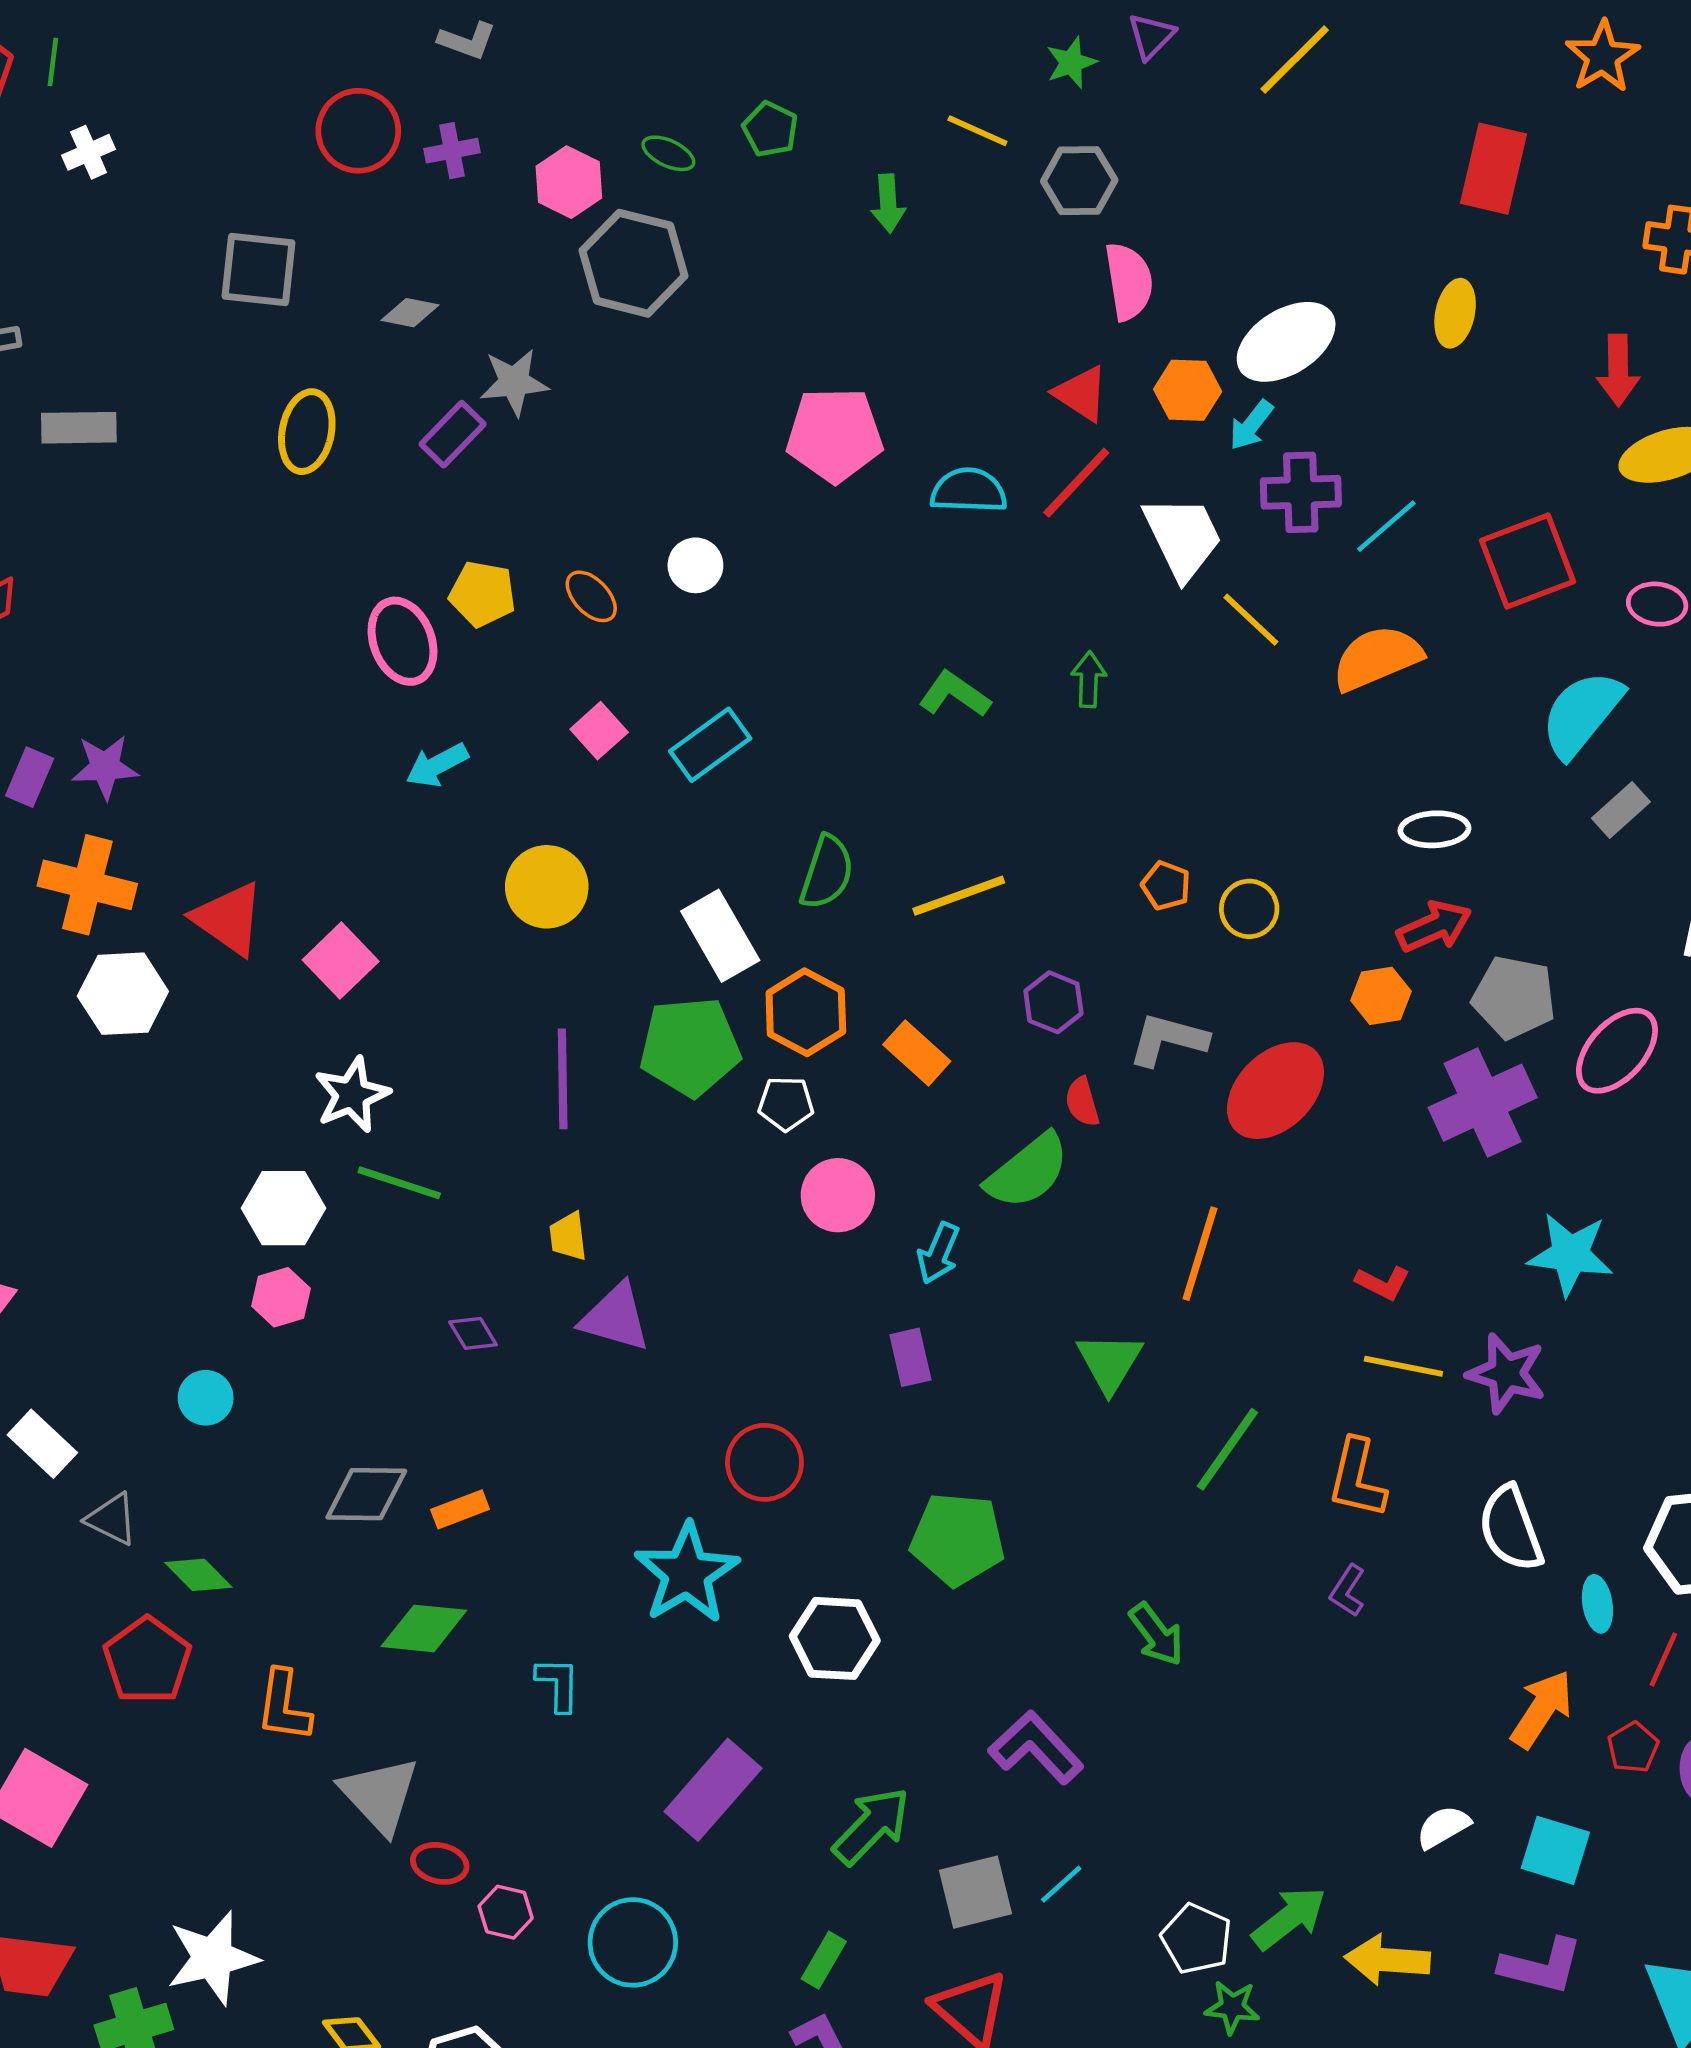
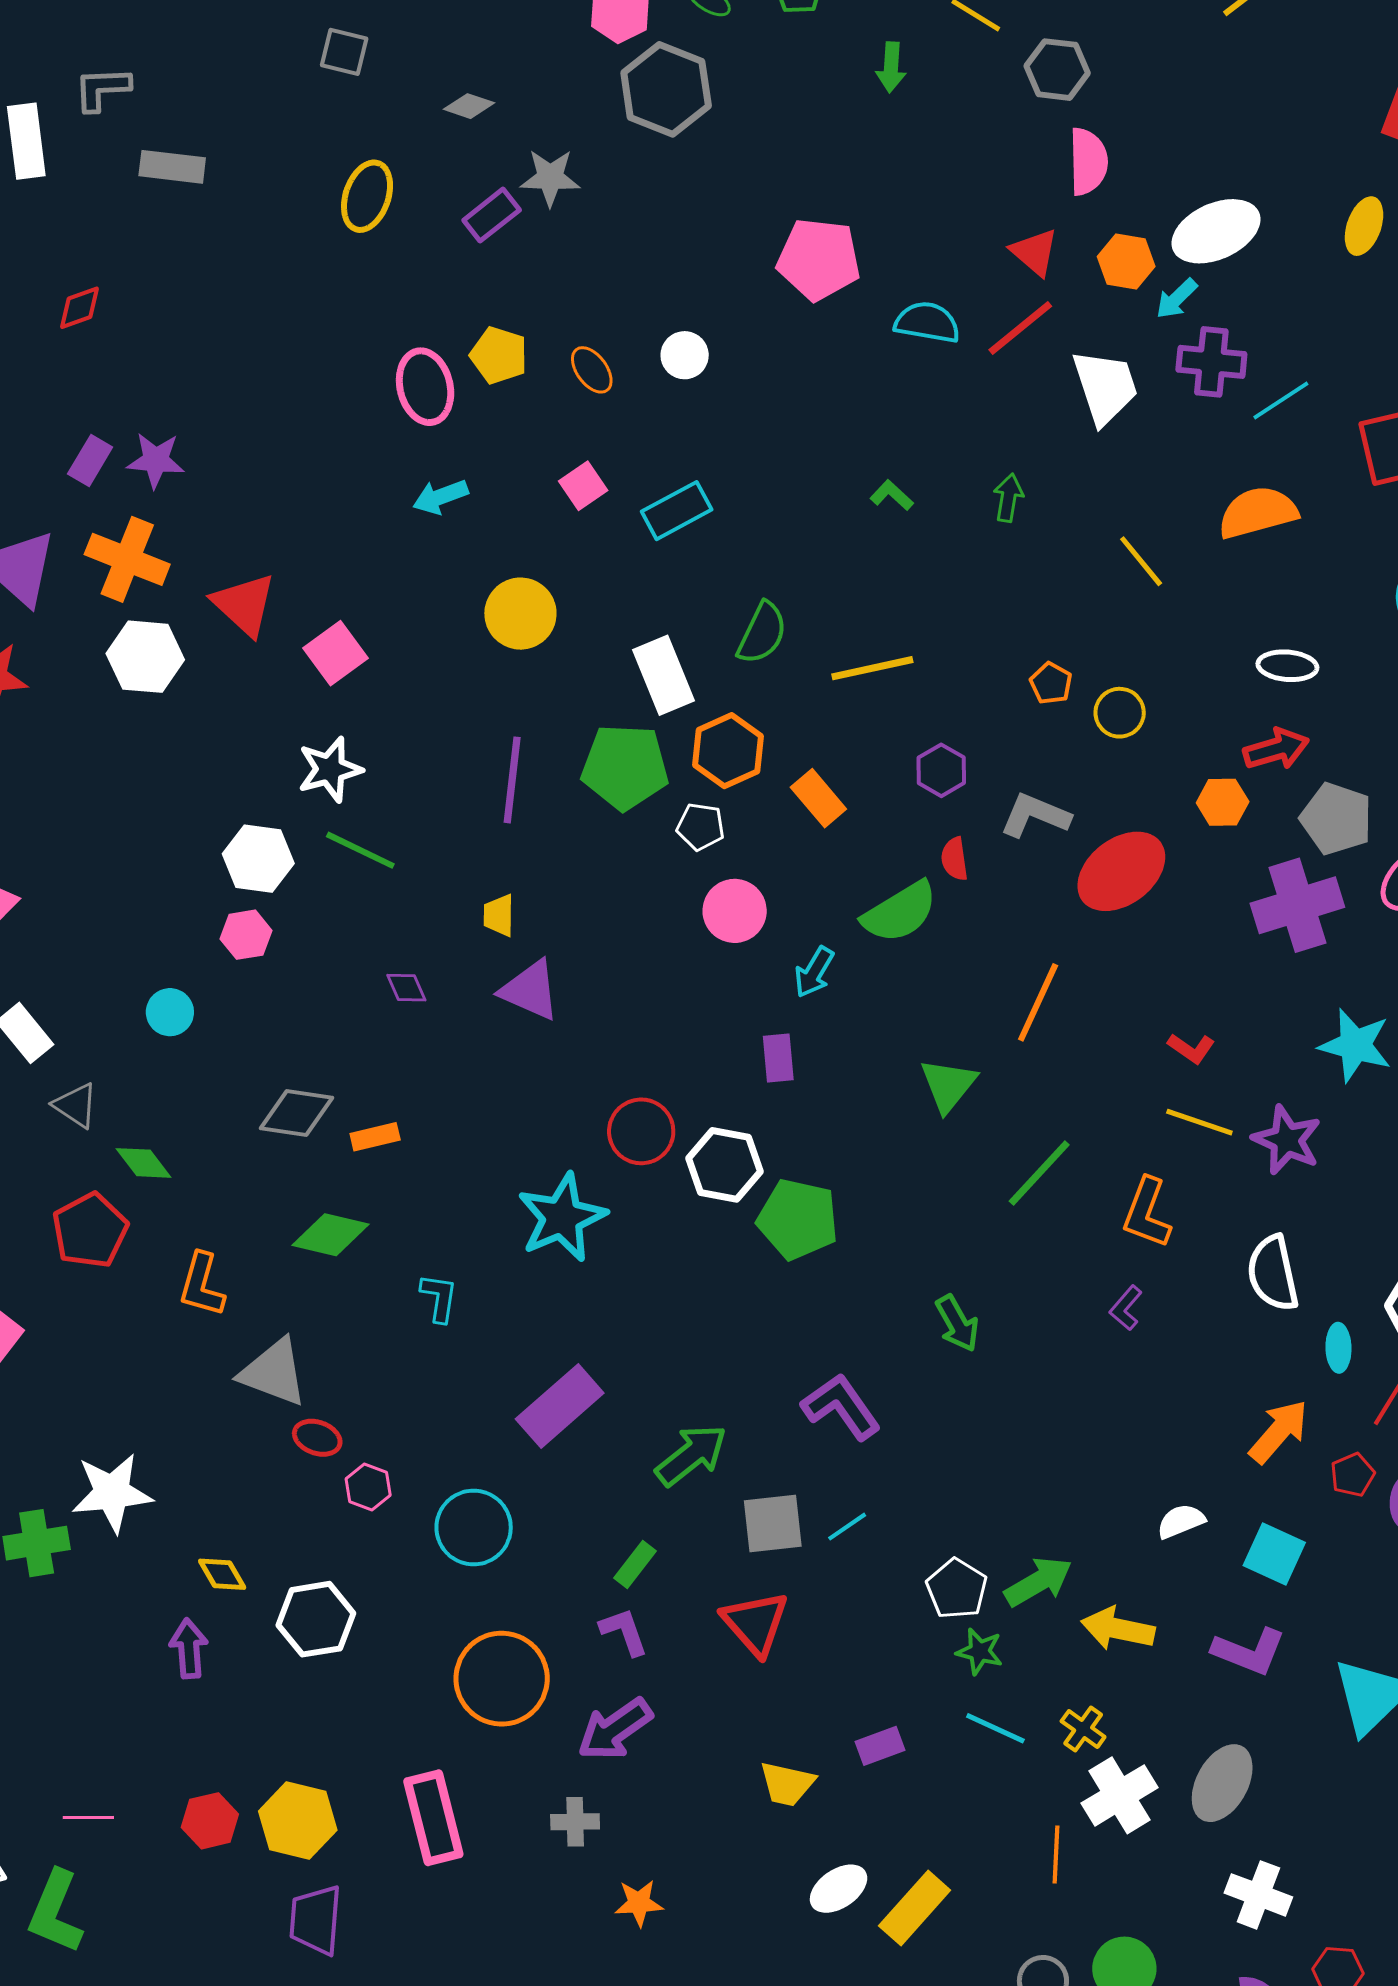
gray square: (258, 269) -> (344, 52), size x0.7
yellow line: (1251, 620) -> (1141, 561), moved
green L-shape: (954, 694) -> (892, 495), size x0.7
white hexagon: (835, 1638) -> (724, 1165), moved
gray triangle: (380, 1795) -> (274, 1372), turned -34

